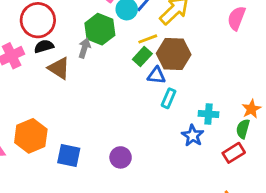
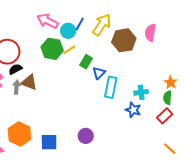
pink semicircle: (236, 18) -> (150, 33), moved
yellow line: (148, 39) -> (69, 50), moved
gray arrow: (84, 48) -> (17, 87), moved
brown hexagon: (174, 54) -> (124, 40), moved
blue triangle: (156, 75) -> (99, 73), turned -40
cyan rectangle: (169, 98) -> (111, 87), size x1.5

